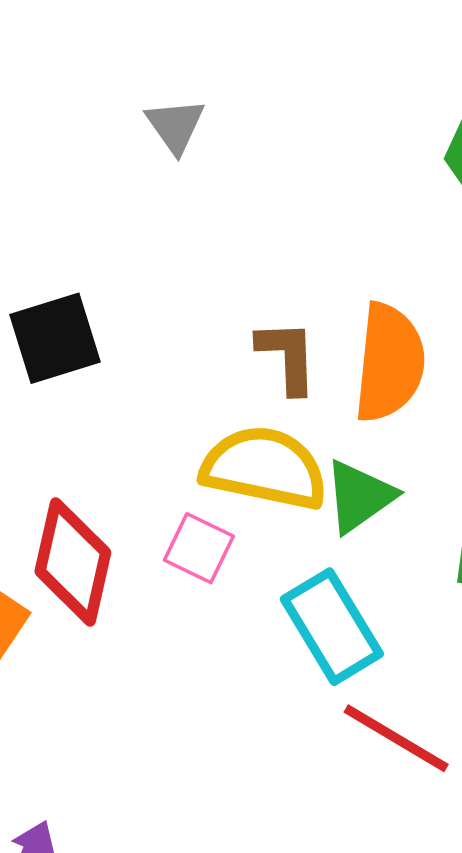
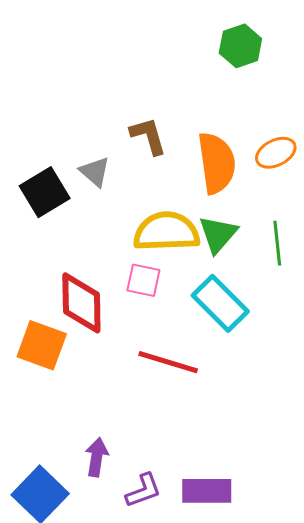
gray triangle: (175, 126) -> (95, 172), moved
brown L-shape: (287, 356) -> (148, 136), moved
red line: (396, 738) -> (168, 362), moved

